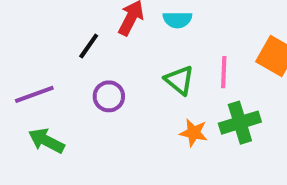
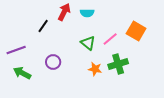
pink line: (224, 72) -> (110, 39), turned 49
purple circle: (109, 96) -> (53, 62), moved

